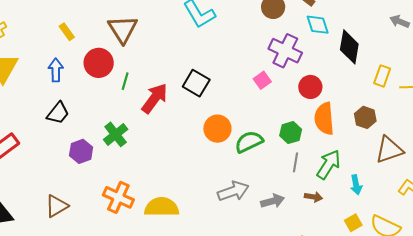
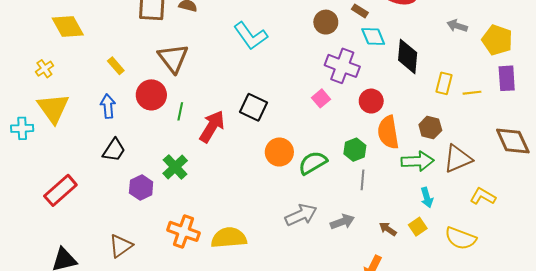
green arrow: (329, 164) -> (418, 161), moved, turned 60
brown arrow: (313, 197) -> (388, 229), moved, turned -150
yellow square: (353, 223) -> (418, 227), moved

